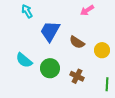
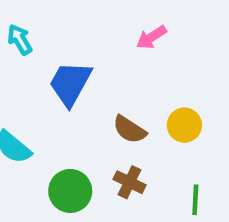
brown semicircle: (77, 42) -> (129, 130), moved
green circle: (50, 68) -> (70, 191), moved

